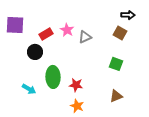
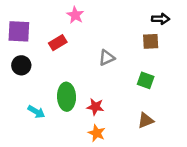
pink star: (67, 30) -> (75, 15), moved
brown square: (120, 33) -> (151, 41), turned -32
gray triangle: (85, 37) -> (107, 58), moved
black circle: (35, 52) -> (21, 65), moved

